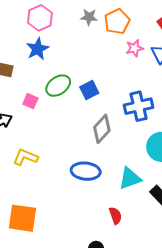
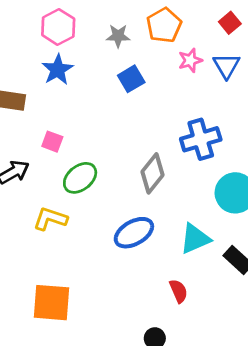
gray star: (89, 17) -> (118, 36), moved
green ellipse: (58, 86) -> (80, 178), moved
blue square: (89, 90) -> (131, 79), moved
blue ellipse: (86, 171) -> (134, 233), turned -32

